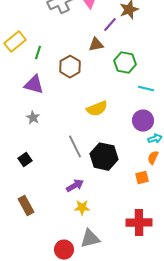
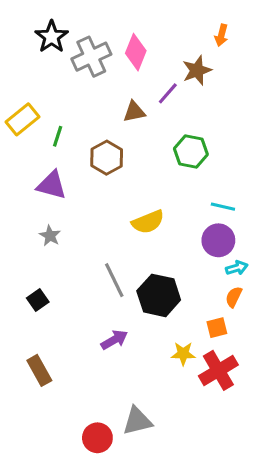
brown triangle: (96, 45) -> (134, 112), moved
cyan line: (146, 89) -> (223, 207), moved
yellow star: (82, 208) -> (183, 354), moved
red cross: (139, 223) -> (218, 370), moved, turned -30

